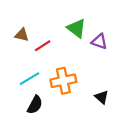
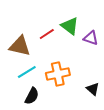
brown triangle: (22, 35) -> (20, 46), moved, size x1.6
red line: (43, 46) -> (47, 34), moved

